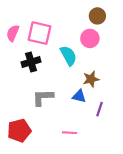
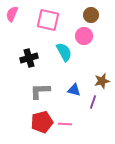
pink semicircle: (13, 33) -> (12, 14), moved
pink square: (40, 33) -> (48, 20), moved
brown star: (91, 79) -> (102, 81), moved
red pentagon: (19, 131) -> (42, 122), moved

